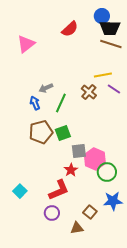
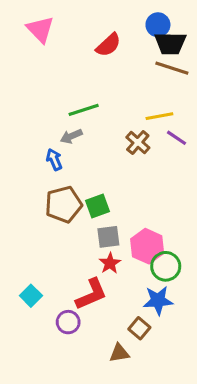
pink triangle: (26, 44) -> (40, 29), moved, turned -36
green line: (61, 103) -> (84, 110), moved, turned 48
gray square: (79, 151) -> (108, 237), moved
blue star: (113, 201) -> (158, 300), moved
purple circle: (52, 213) -> (68, 322), moved

